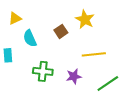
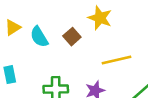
cyan semicircle: (30, 38) -> (39, 37), moved

